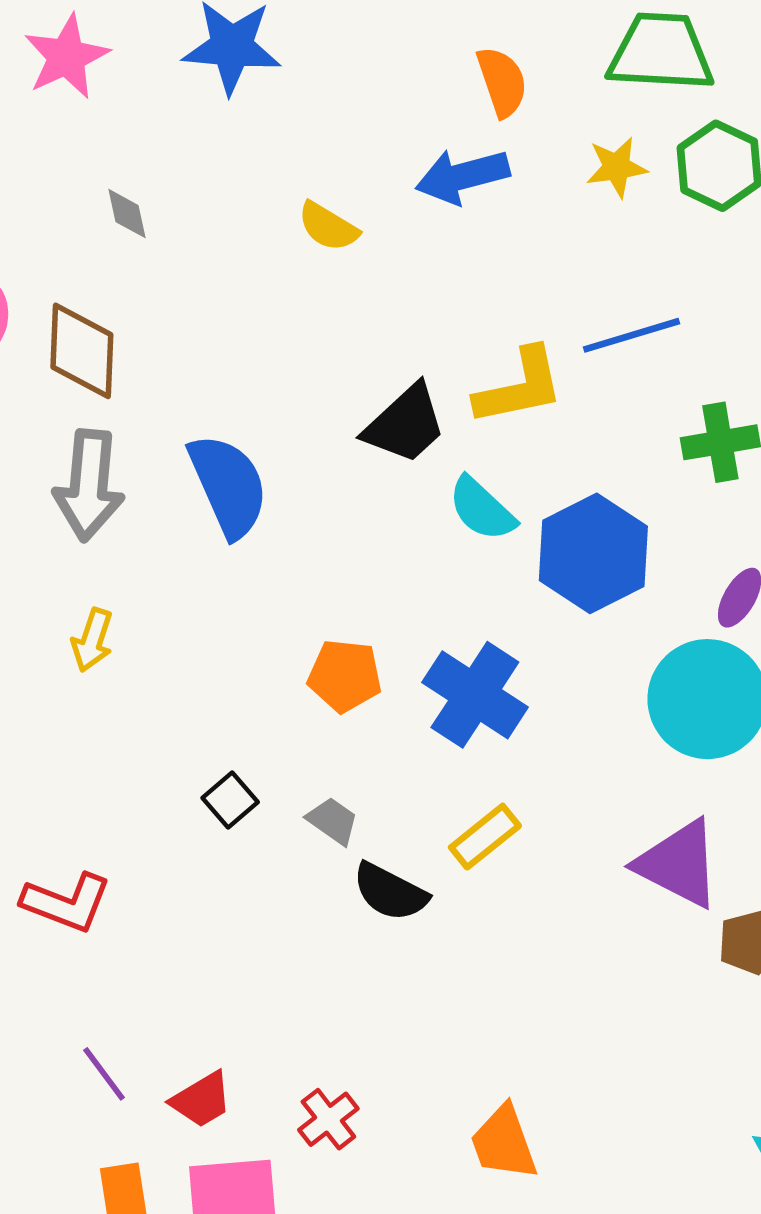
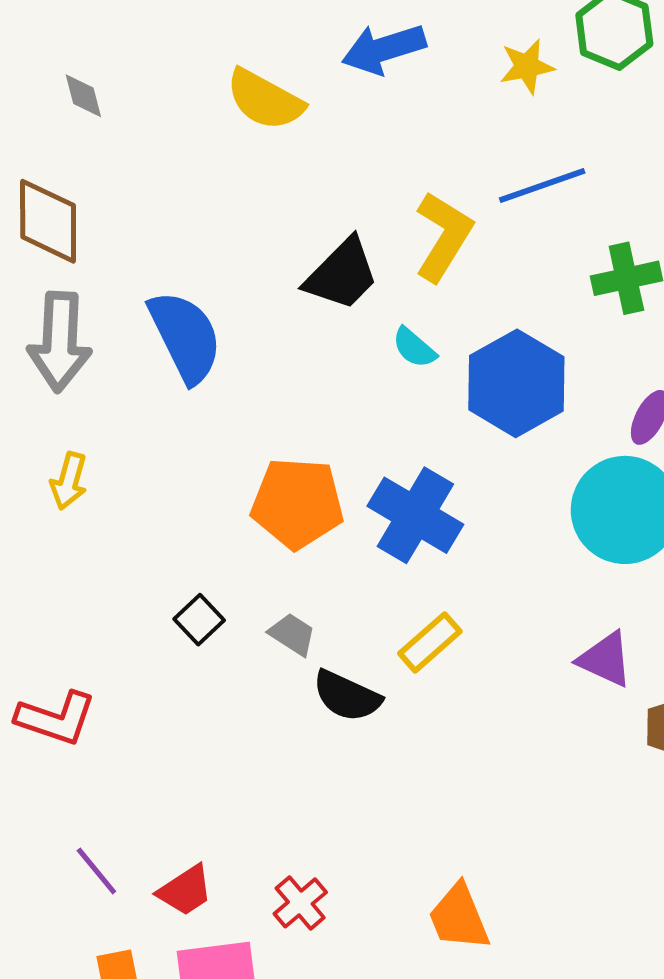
yellow star: (617, 167) -> (527, 66), moved
yellow semicircle: (328, 227) -> (265, 100), size x1.4
yellow L-shape: (520, 387) -> (443, 236), turned -44
cyan semicircle: (482, 509) -> (414, 348), size x0.7
orange pentagon: (345, 676) -> (297, 503), size x1.4
purple triangle: (678, 864) -> (605, 659), size x0.7

